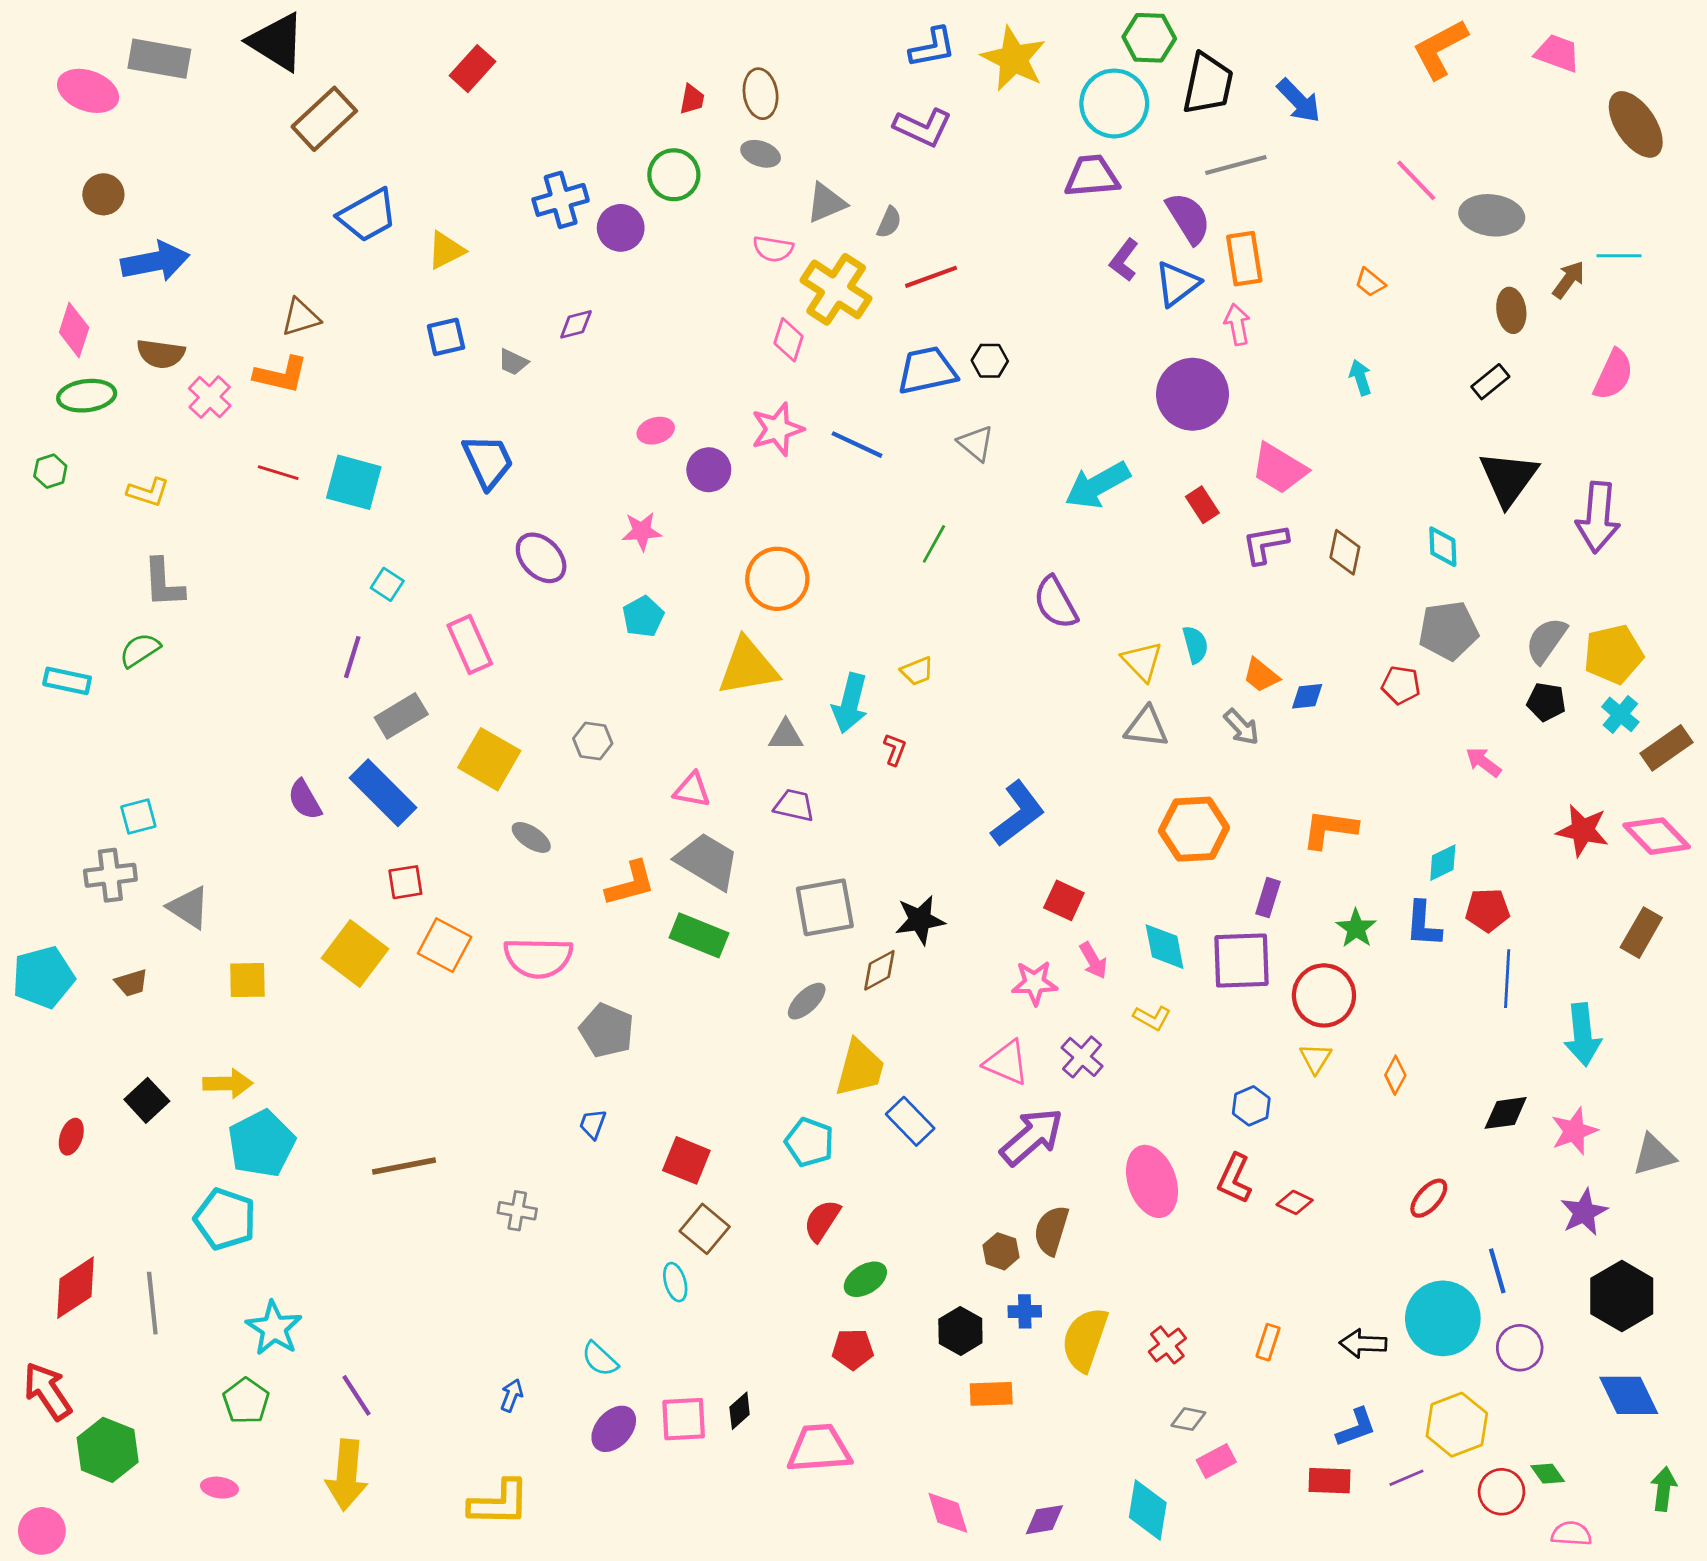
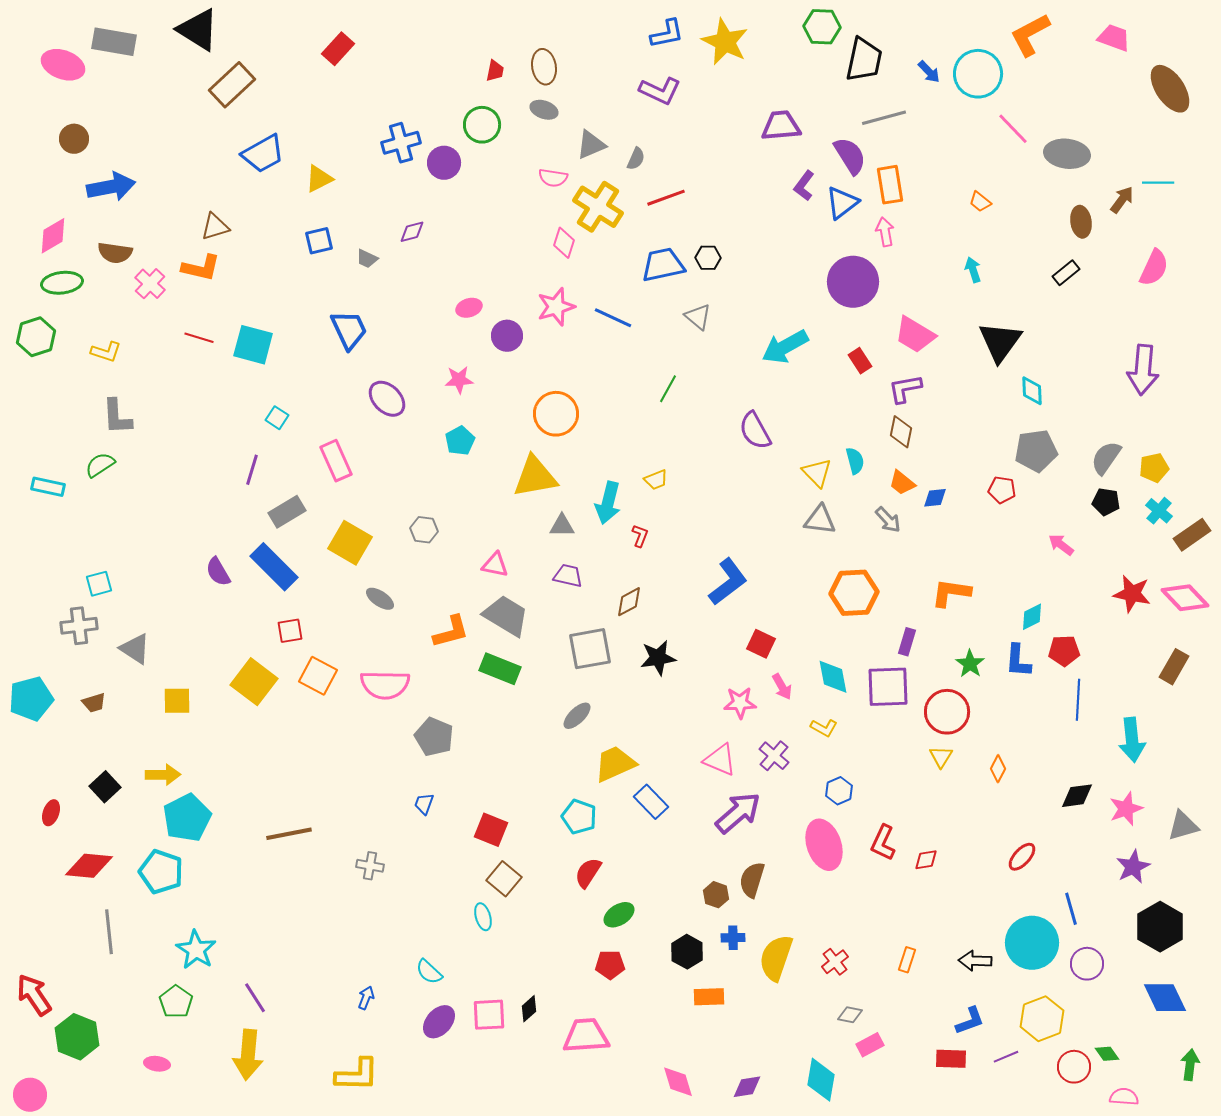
blue arrow: (1299, 101) -> (929, 72), size x0.7
cyan circle: (1114, 103) -> (978, 74), moved
pink diamond: (74, 330) -> (53, 236), turned 42
green hexagon: (50, 471) -> (36, 337), size x1.6
black triangle: (1509, 478) -> (1000, 342), moved
brown diamond: (1345, 552) -> (901, 432), moved
yellow pentagon: (1613, 654) -> (1154, 468), size x0.7
brown diamond: (879, 970) -> (629, 602), moved
yellow trapezoid: (860, 1068) -> (615, 764), turned -129
blue hexagon: (1251, 1106) -> (839, 791), moved
red diamond: (1295, 1202) -> (926, 860), turned -35
red diamond: (75, 1288) -> (89, 866), moved, turned 39

